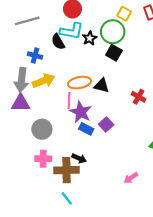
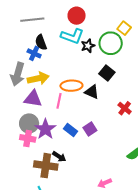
black semicircle: (58, 42) -> (41, 42), moved
black square: (114, 53) -> (107, 73), moved
purple triangle: (21, 103) -> (33, 99), moved
purple star: (81, 112) -> (45, 129), moved
pink cross: (43, 159) -> (28, 138), moved

